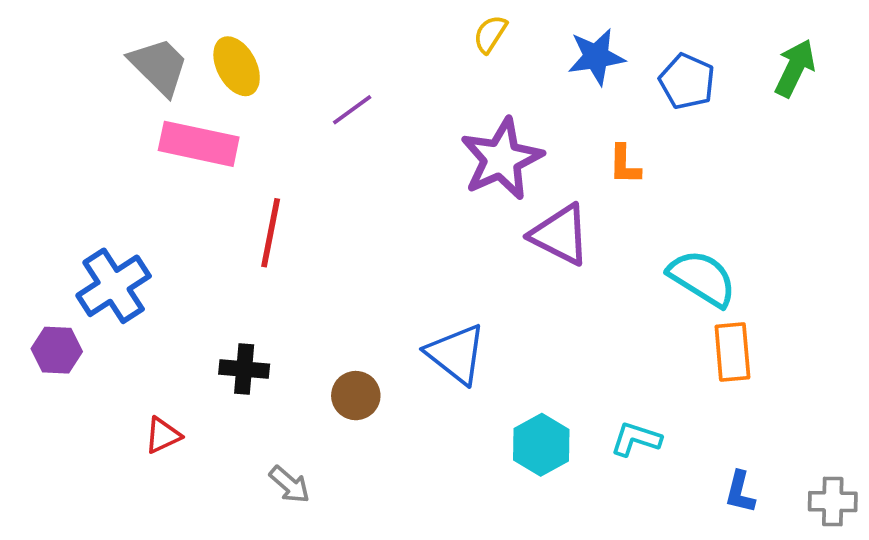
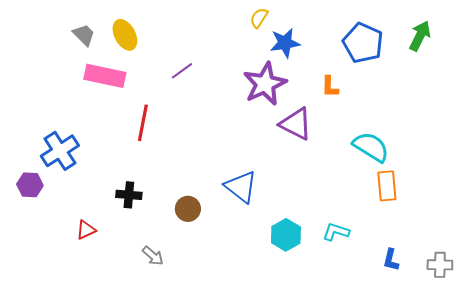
blue star: (596, 57) -> (285, 43), moved
gray trapezoid: (159, 66) -> (84, 35), size x0.7
blue pentagon: (687, 81) -> (363, 43), size x1.4
purple line: (352, 110) -> (182, 71), moved

